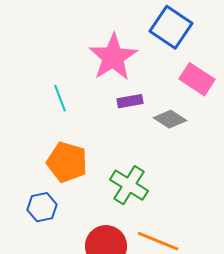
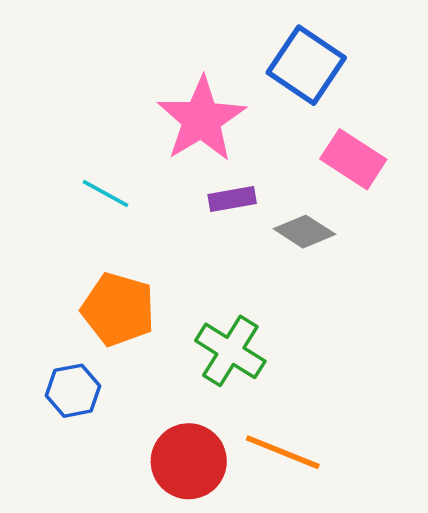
cyan line: (60, 98) -> (106, 194), turned -40

